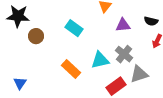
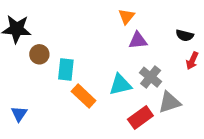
purple triangle: (123, 25) -> (138, 40), moved
cyan rectangle: (74, 28) -> (66, 69), moved, turned 60

